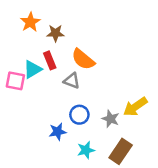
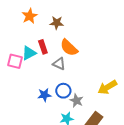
brown star: (55, 33) -> (57, 23), moved
gray star: (110, 119) -> (76, 101), moved
blue star: (58, 132) -> (44, 95), moved

